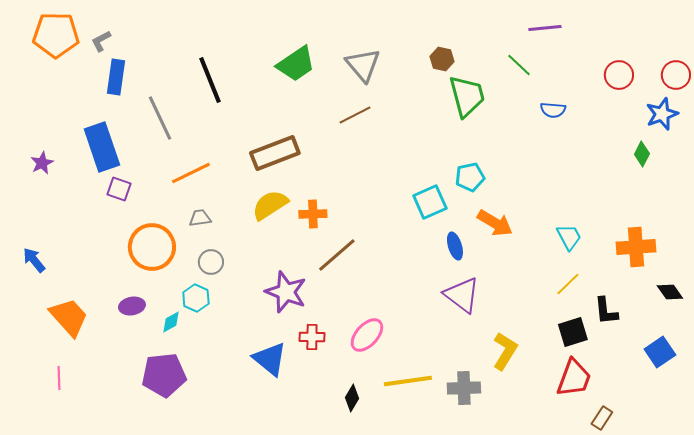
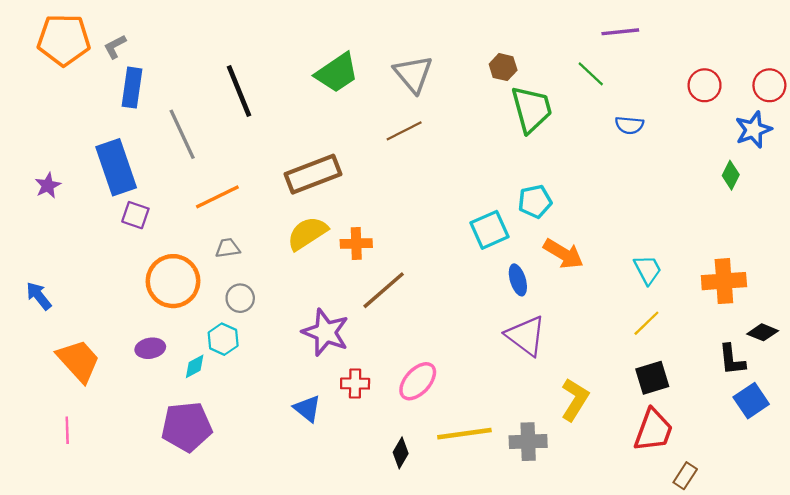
black diamond: (670, 292) -> (763, 332), turned -32
black L-shape: (606, 311) -> (732, 360), moved
blue triangle: (270, 359) -> (307, 409), size x0.7

